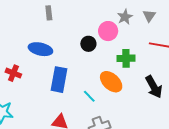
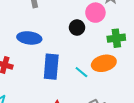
orange ellipse: (111, 82) -> (104, 63), turned -50
cyan line: (89, 96) -> (81, 72), moved

